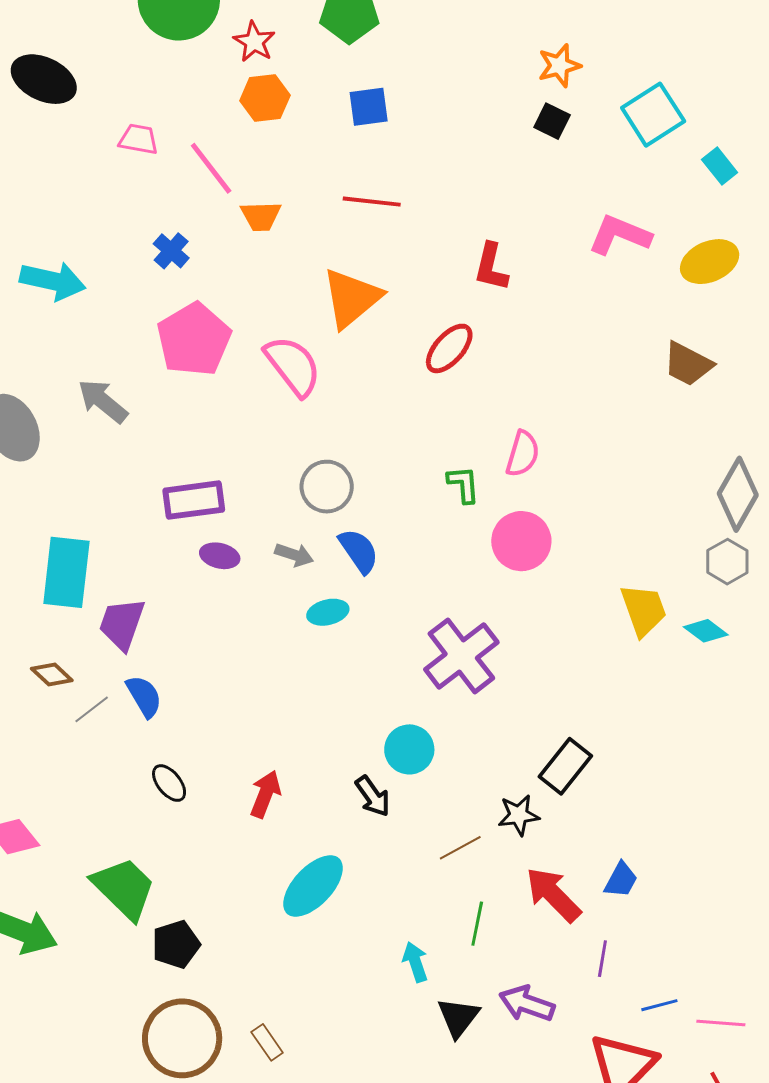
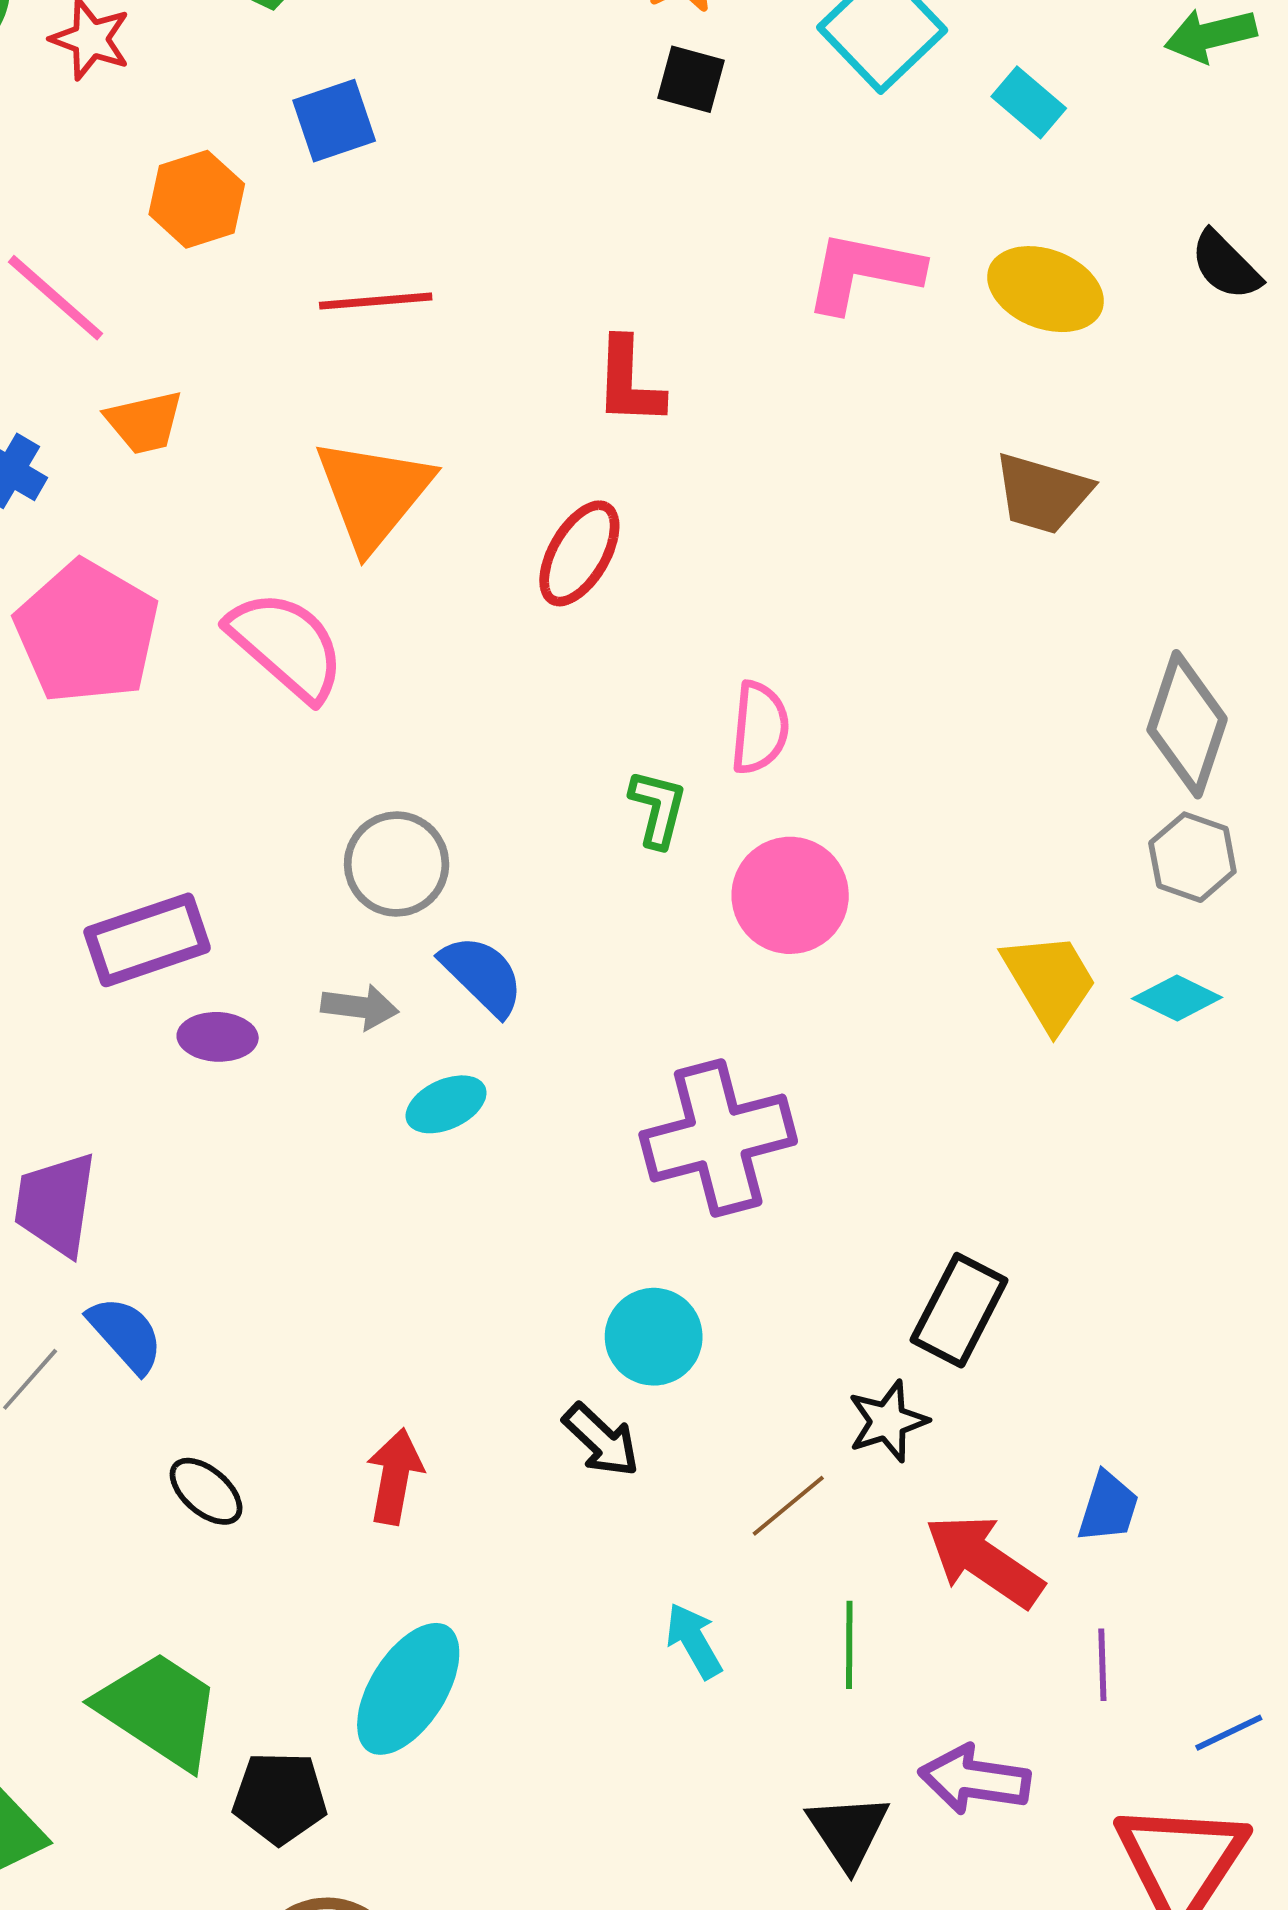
orange hexagon: (265, 98) -> (197, 199), moved
orange trapezoid: (261, 216) -> (144, 422), moved
yellow ellipse: (710, 262) -> (1045, 289), turned 56
green L-shape: (463, 484) -> (658, 809), turned 30
purple cross: (461, 656) -> (718, 1138), turned 34
cyan ellipse: (313, 886) -> (408, 1689), moved
black pentagon: (176, 944) -> (280, 1798), turned 30
cyan arrow: (415, 962) -> (694, 1641), moved

